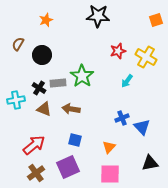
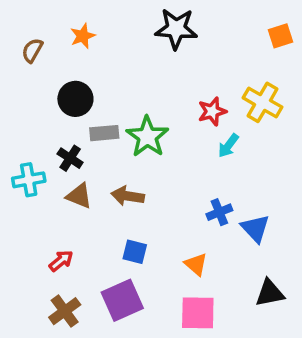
brown semicircle: (18, 44) -> (32, 50), moved
red star: (118, 51) -> (212, 111), moved
gray rectangle: (58, 83) -> (104, 133), moved
red arrow: (34, 145) -> (61, 261), size x0.6
orange triangle: (109, 147) -> (196, 264), turned -32

